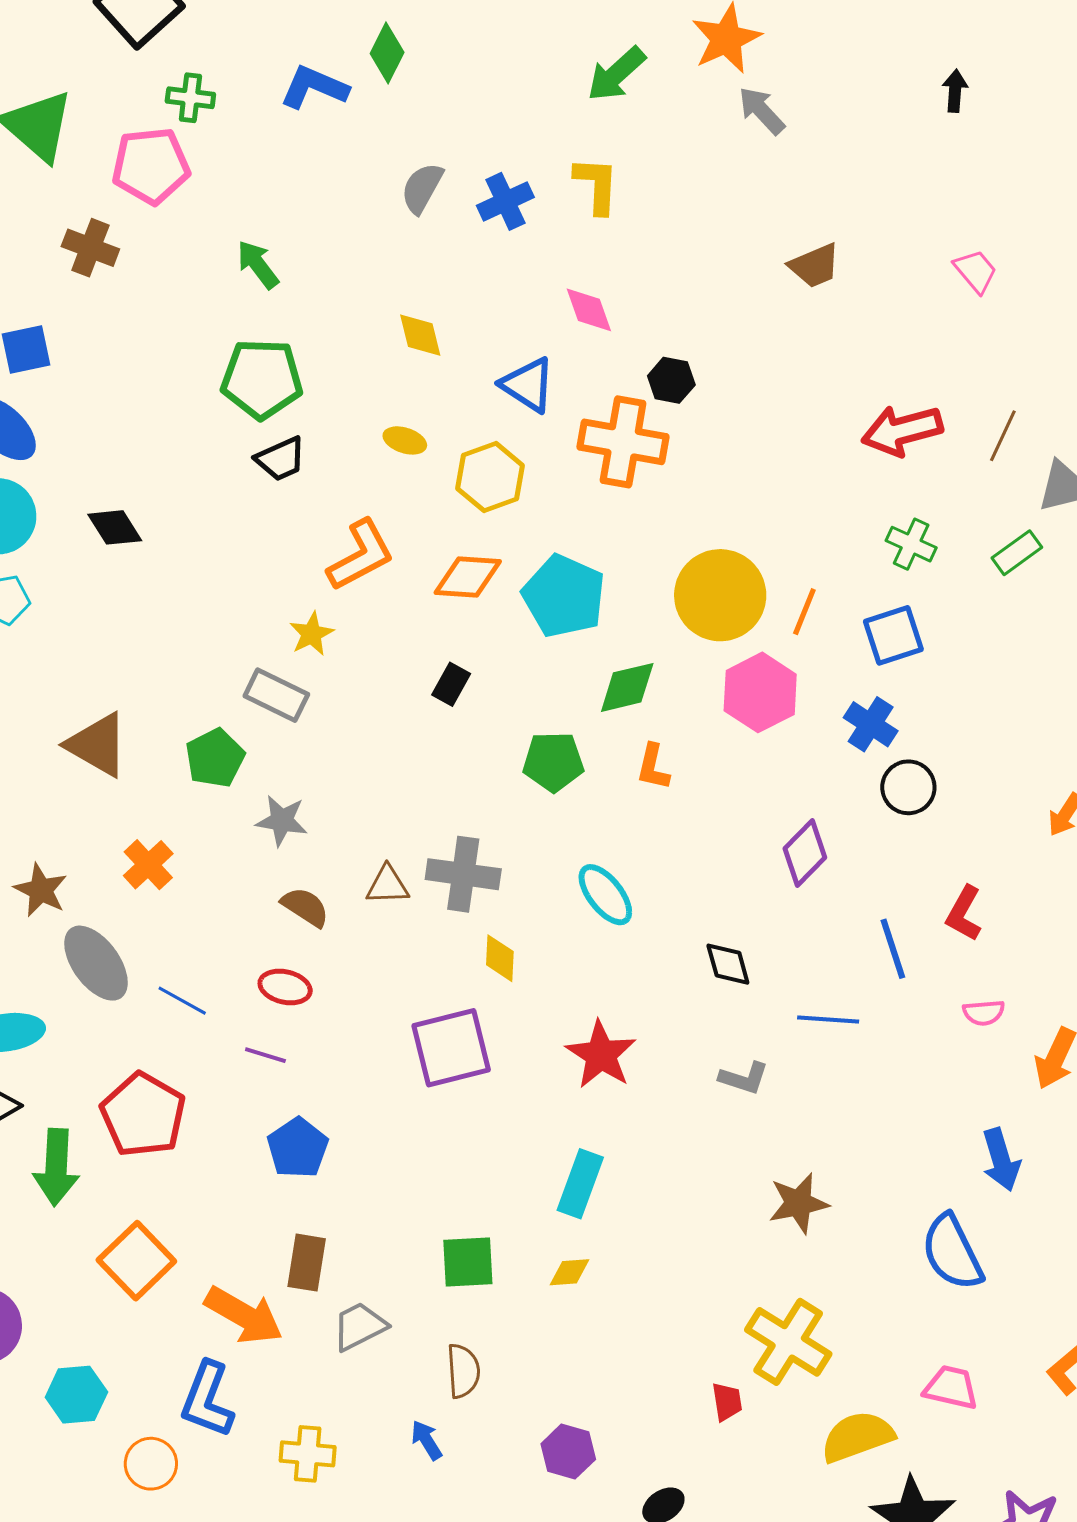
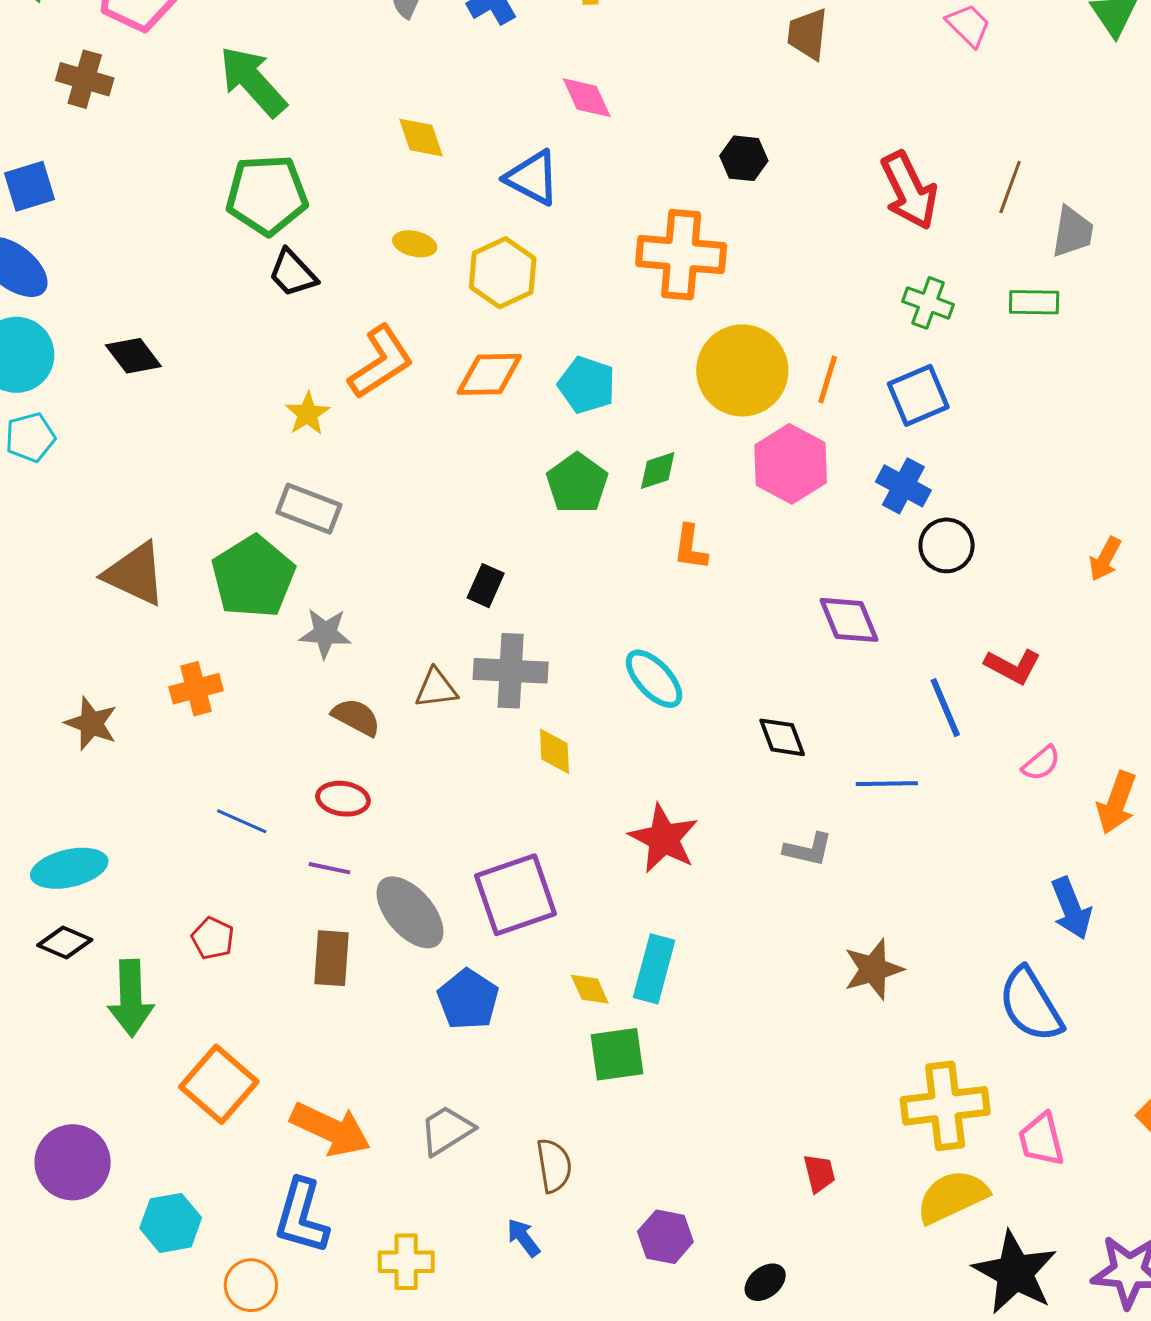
green arrow: (258, 265) -> (253, 81), size x1.5
brown trapezoid: (815, 266) -> (808, 34), turned 124
black hexagon: (671, 380) -> (744, 158), moved
red arrow: (902, 430) -> (909, 191), turned -96
orange cross: (623, 442) -> (681, 255), moved
black trapezoid: (281, 459) -> (293, 273), turned 76
green rectangle: (1017, 553) -> (1034, 302), turned 42
cyan pentagon: (564, 596) -> (587, 385), size x0.7
yellow star: (312, 634) -> (308, 414), moved
black rectangle: (451, 684) -> (486, 586), moved
green diamond: (627, 687) -> (658, 470), size x0.7
green pentagon: (215, 758) -> (253, 577), size x1.4
green pentagon: (553, 762) -> (577, 483), moved, turned -30
purple diamond: (805, 853) -> (849, 620), turned -62
orange cross: (148, 865) -> (196, 689), turned 33
red L-shape: (964, 913) -> (1013, 666), turned -86
gray ellipse: (96, 963) -> (410, 912), moved
pink semicircle: (984, 1013) -> (1041, 763), turned -30
purple square: (451, 1048) -> (515, 895), moved
red pentagon: (143, 1115) -> (213, 938), size x0.5
blue pentagon: (298, 1148) -> (468, 999), moved
green square: (468, 1262) -> (617, 1054), moved
brown rectangle: (307, 1263) -> (332, 958), moved
yellow diamond: (570, 1272) -> (590, 989), moved, turned 75
yellow cross: (788, 1342) -> (945, 1106), moved, turned -34
pink trapezoid: (951, 1387) -> (1041, 1139), turned -112

